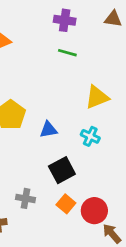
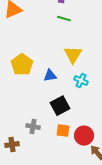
yellow triangle: (97, 97) -> (73, 55), moved, turned -36
orange square: (66, 204) -> (63, 131), turned -32

